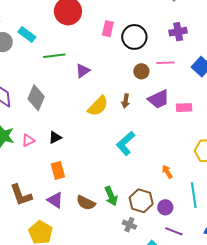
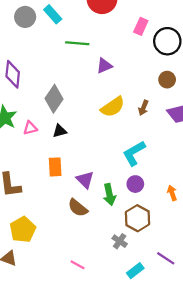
gray diamond: (36, 98) -> (54, 99), moved
green arrow: (111, 196) -> (109, 194), moved
purple triangle: (55, 200) -> (85, 180), moved
purple circle: (165, 207) -> (135, 184), moved

